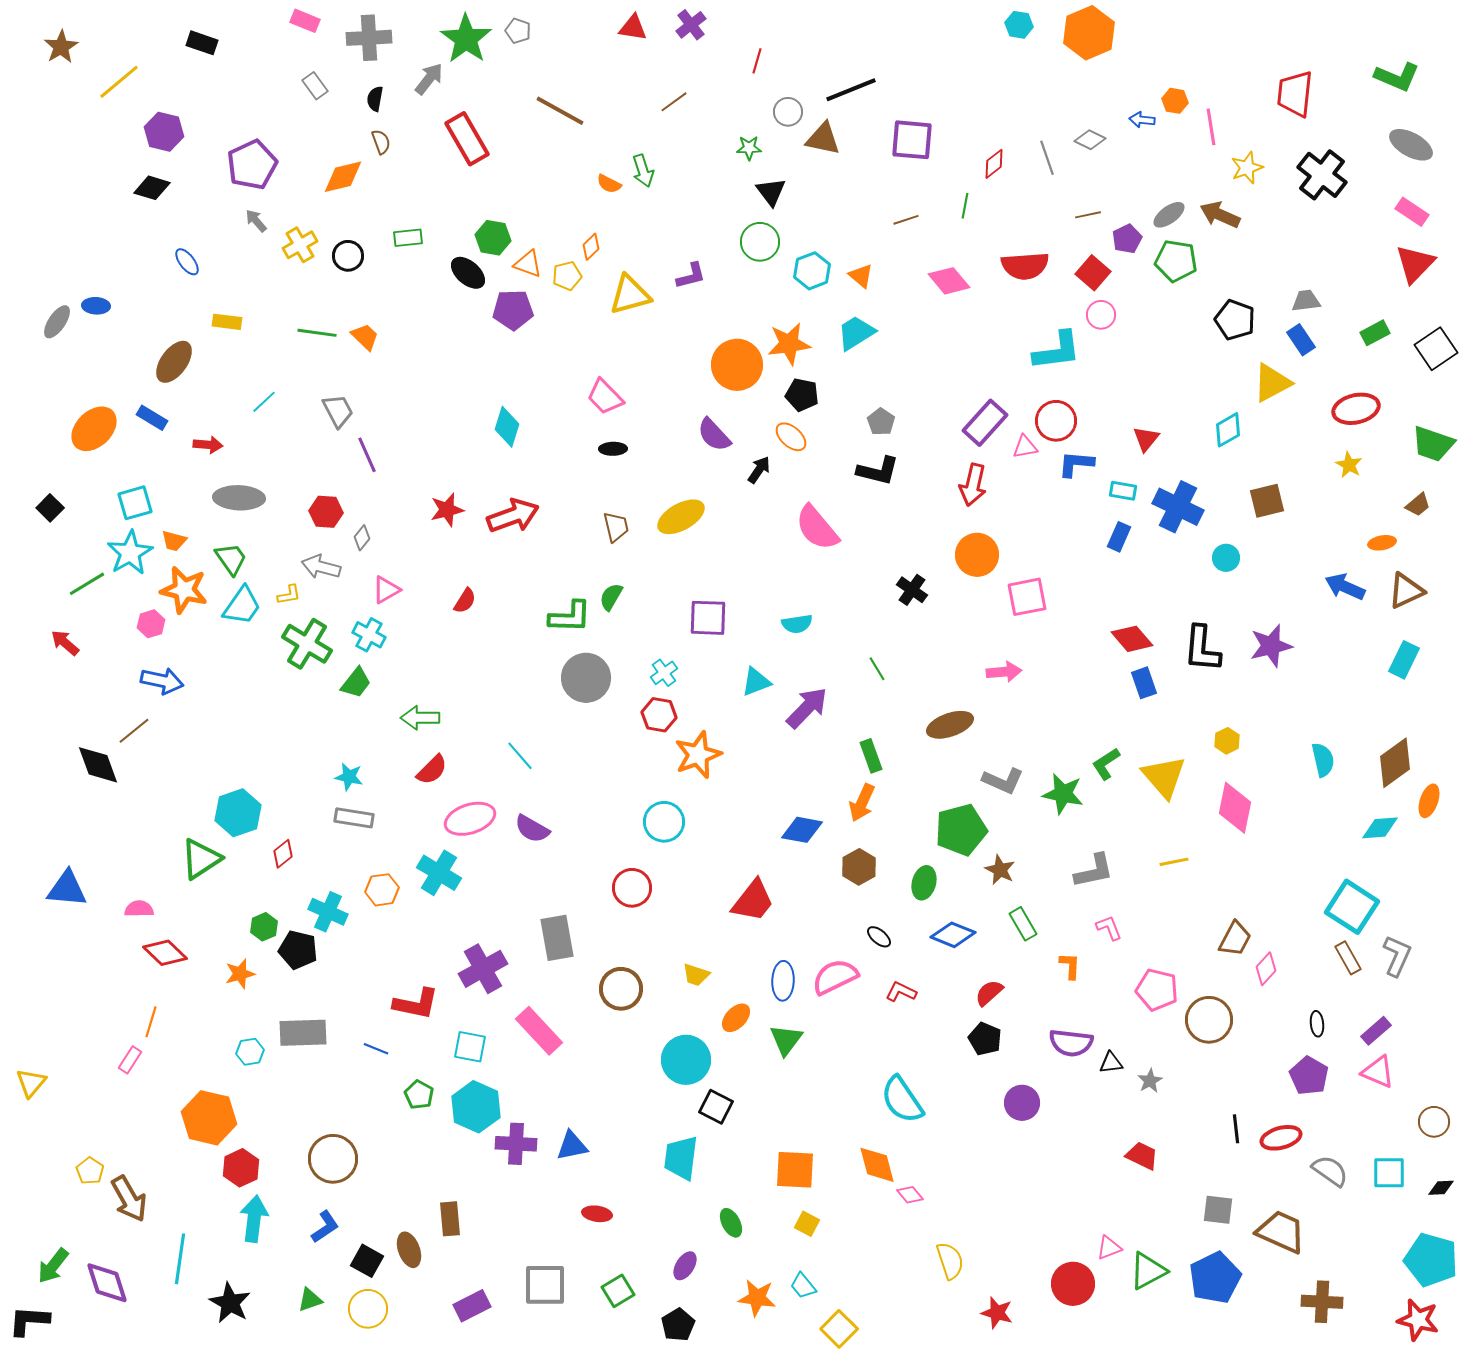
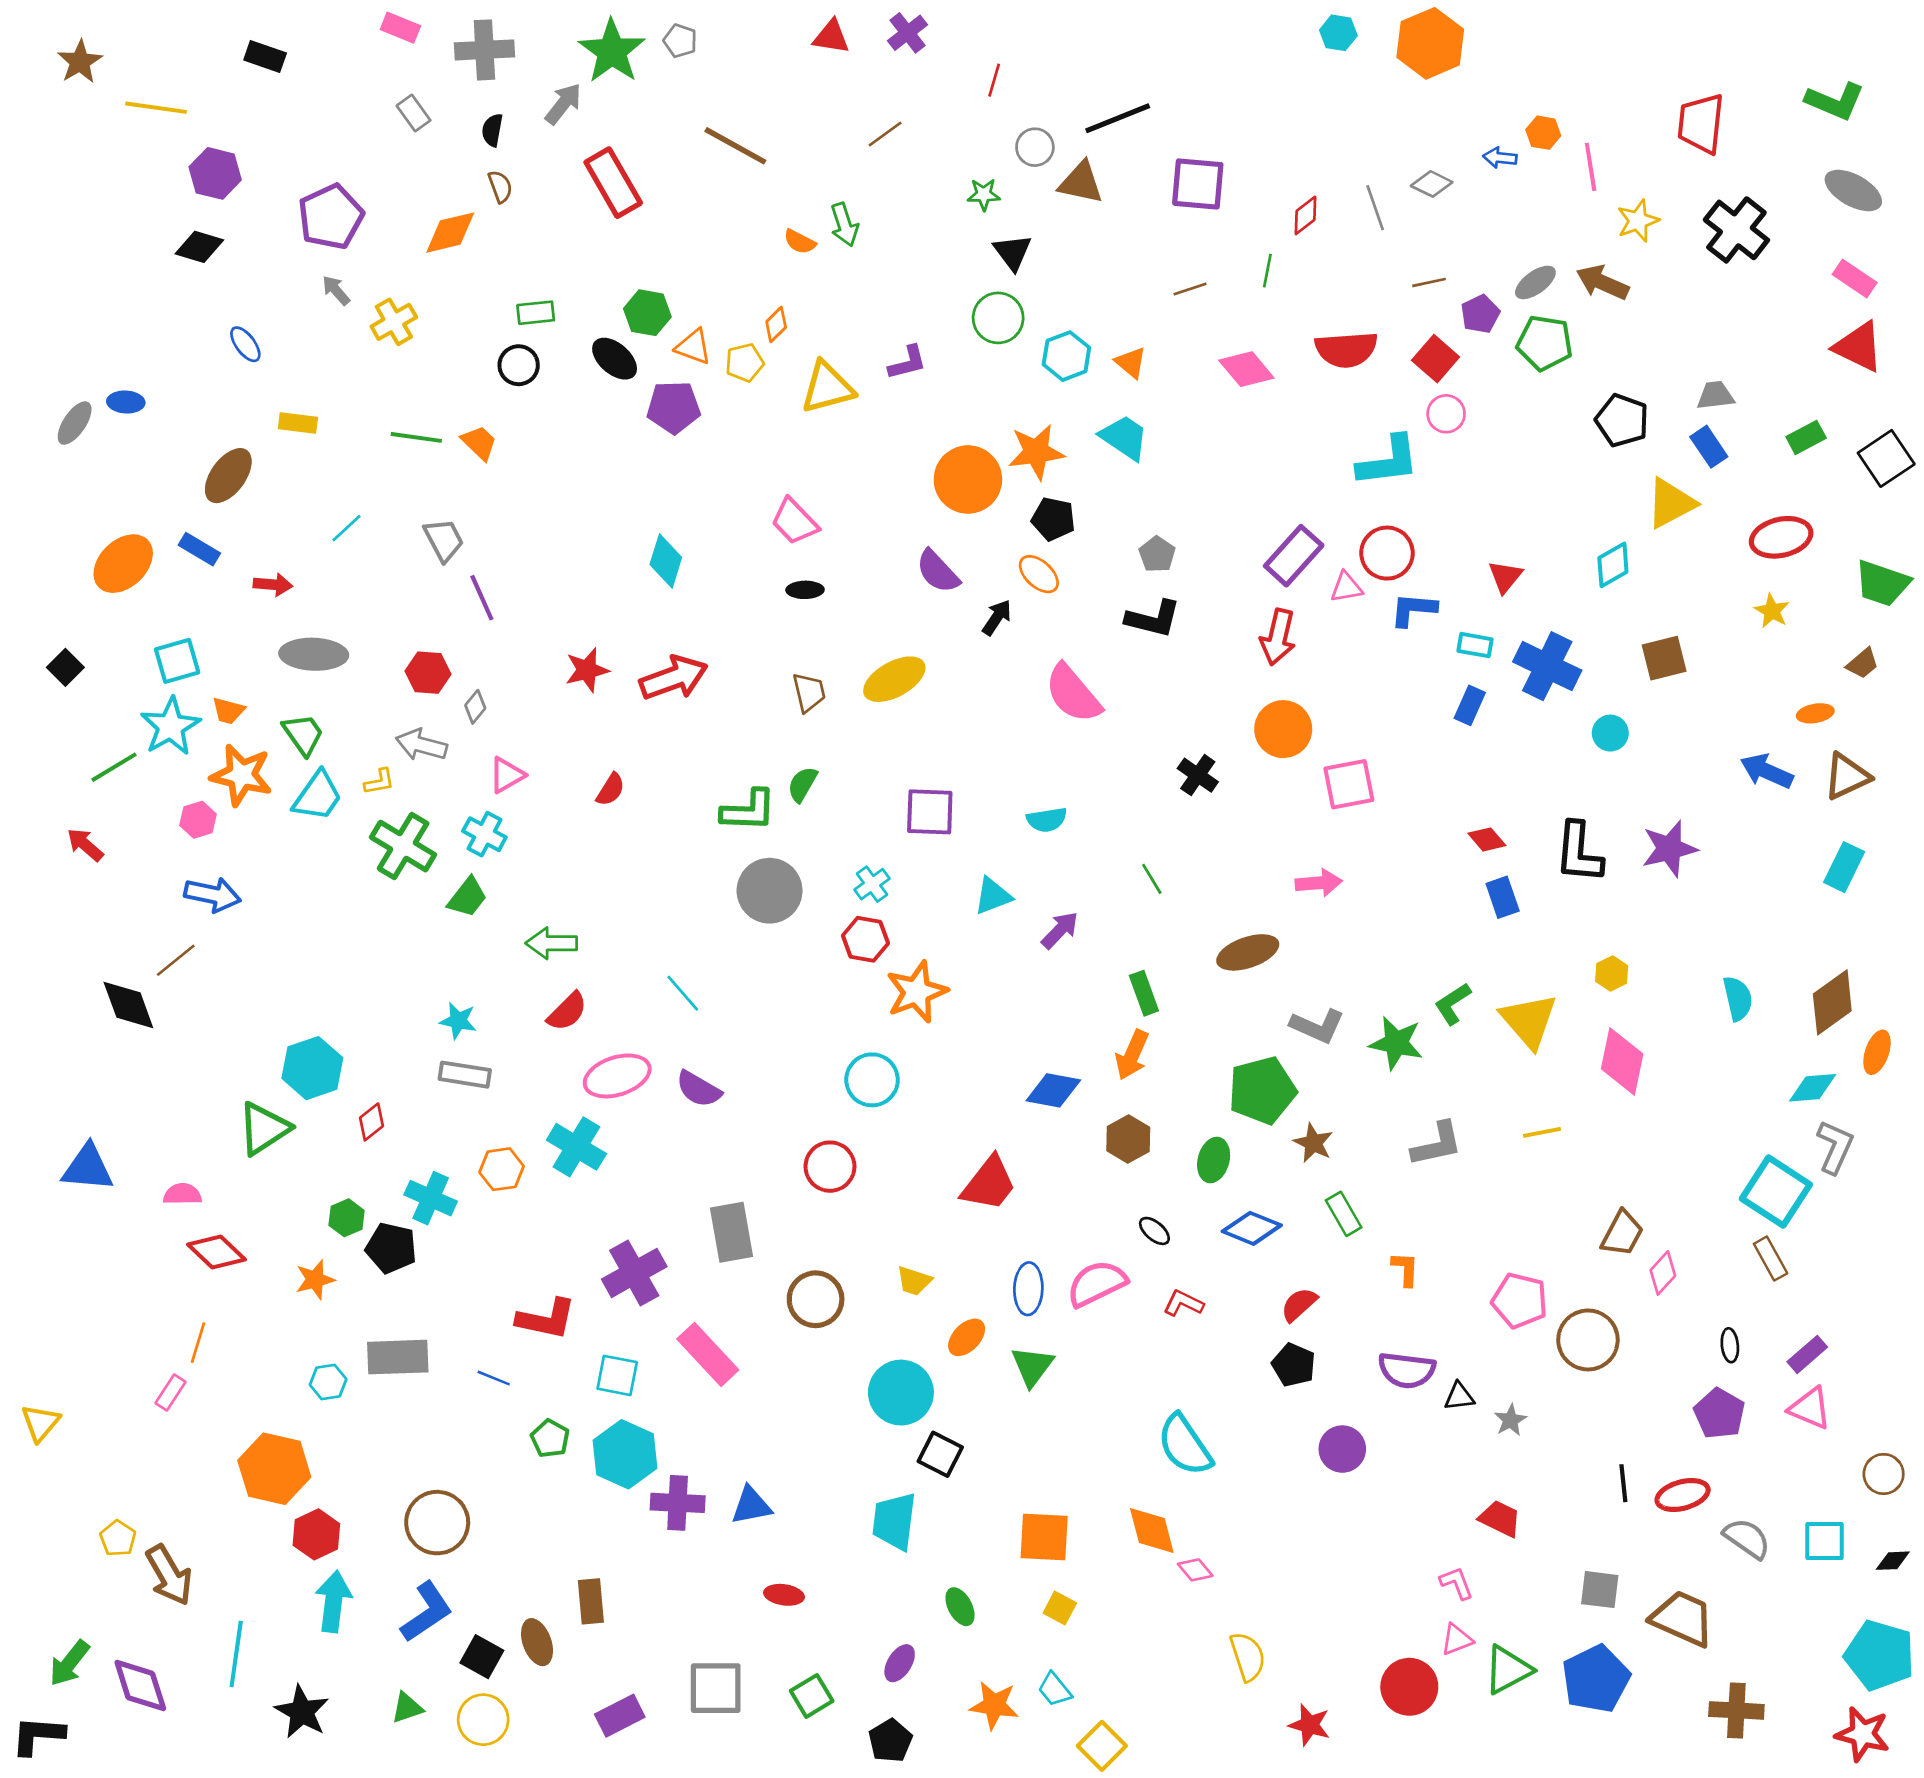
yellow line: (119, 82) -> (156, 108), turned 48
black circle: (348, 256) -> (519, 365), moved
red triangle: (1415, 264) -> (1859, 347), turned -48
cyan trapezoid: (856, 333) -> (1124, 437), turned 66
red diamond: (1132, 639) -> (1487, 839), size x0.7
purple arrow: (807, 708) -> (1060, 930), size x0.7
pink L-shape: (1109, 928) -> (1457, 1583), moved
gray L-shape: (1397, 956) -> (1835, 1147), moved
blue L-shape: (325, 1227) -> (427, 1612), size x1.4

